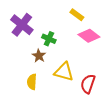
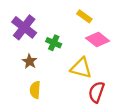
brown star: (39, 56) -> (30, 61), moved
yellow triangle: (64, 72) -> (81, 68), moved

